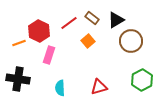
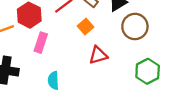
red triangle: (99, 87) -> (98, 55), moved

